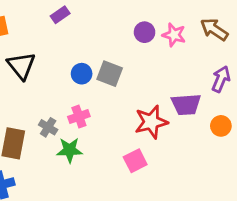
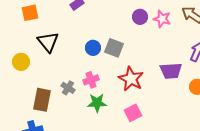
red star: (151, 122) -> (131, 79), moved, turned -30
green star: (70, 150) -> (97, 103), moved

